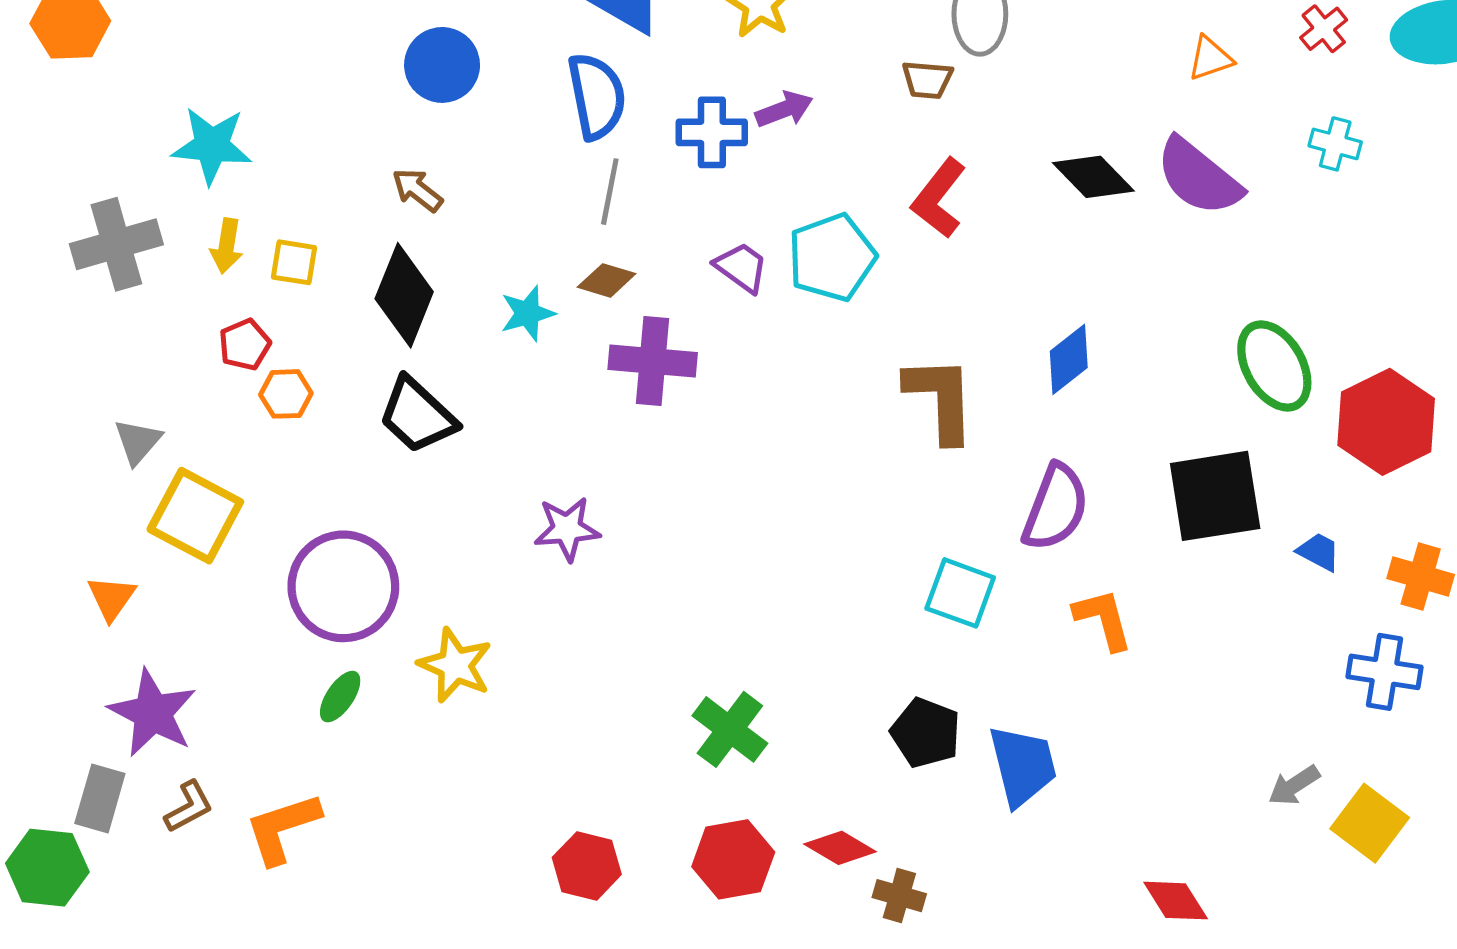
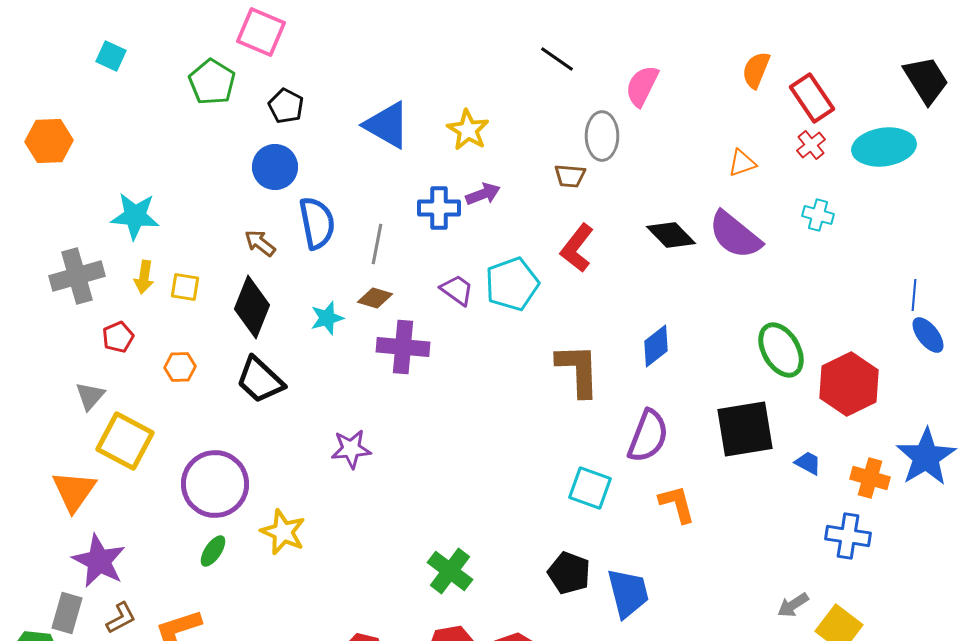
blue semicircle: (597, 96) -> (317, 223), moved
red pentagon: (245, 345) -> (118, 337), moved
orange triangle: (111, 598) -> (74, 491), size x1.5

